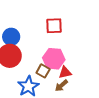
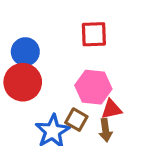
brown square: (43, 71) -> (76, 120), moved
brown arrow: (61, 86) -> (106, 130), turned -56

